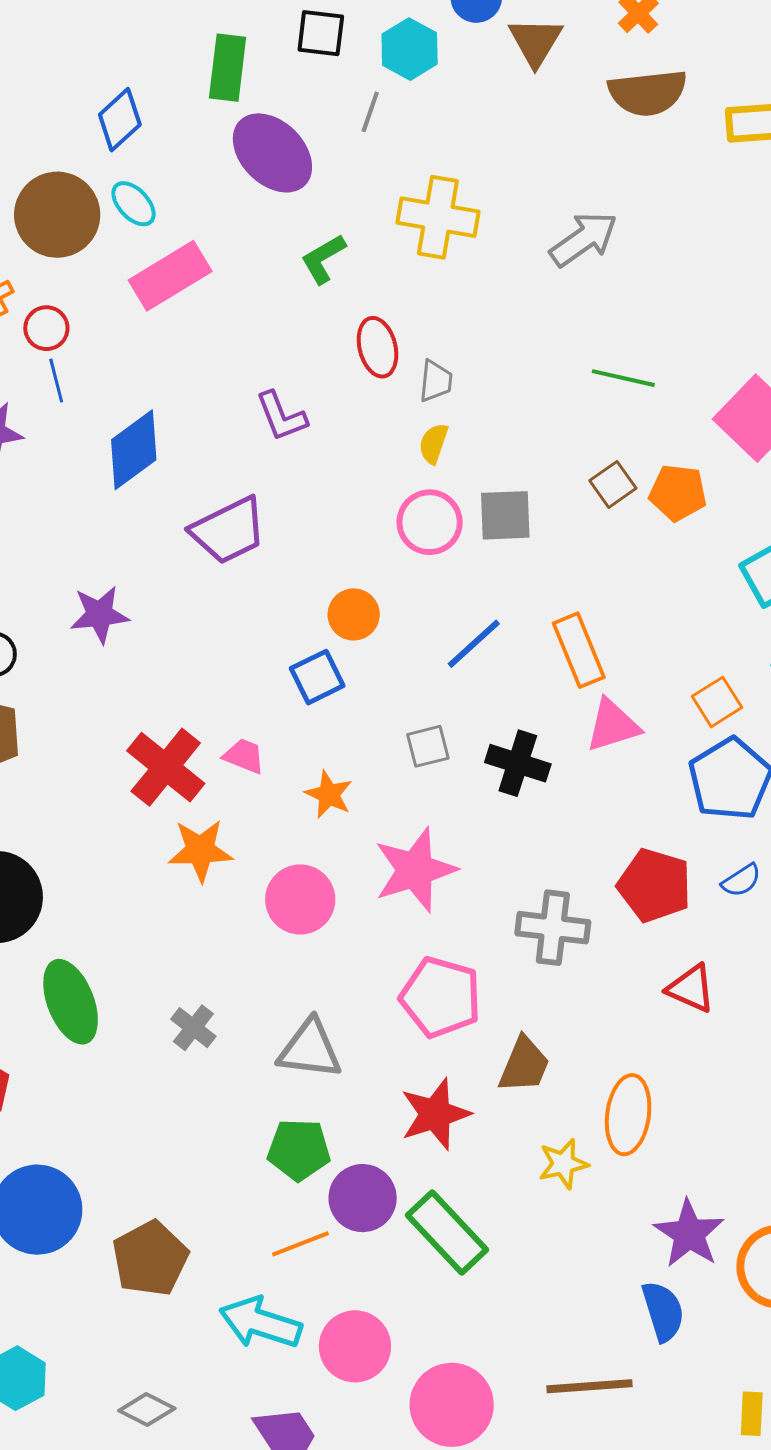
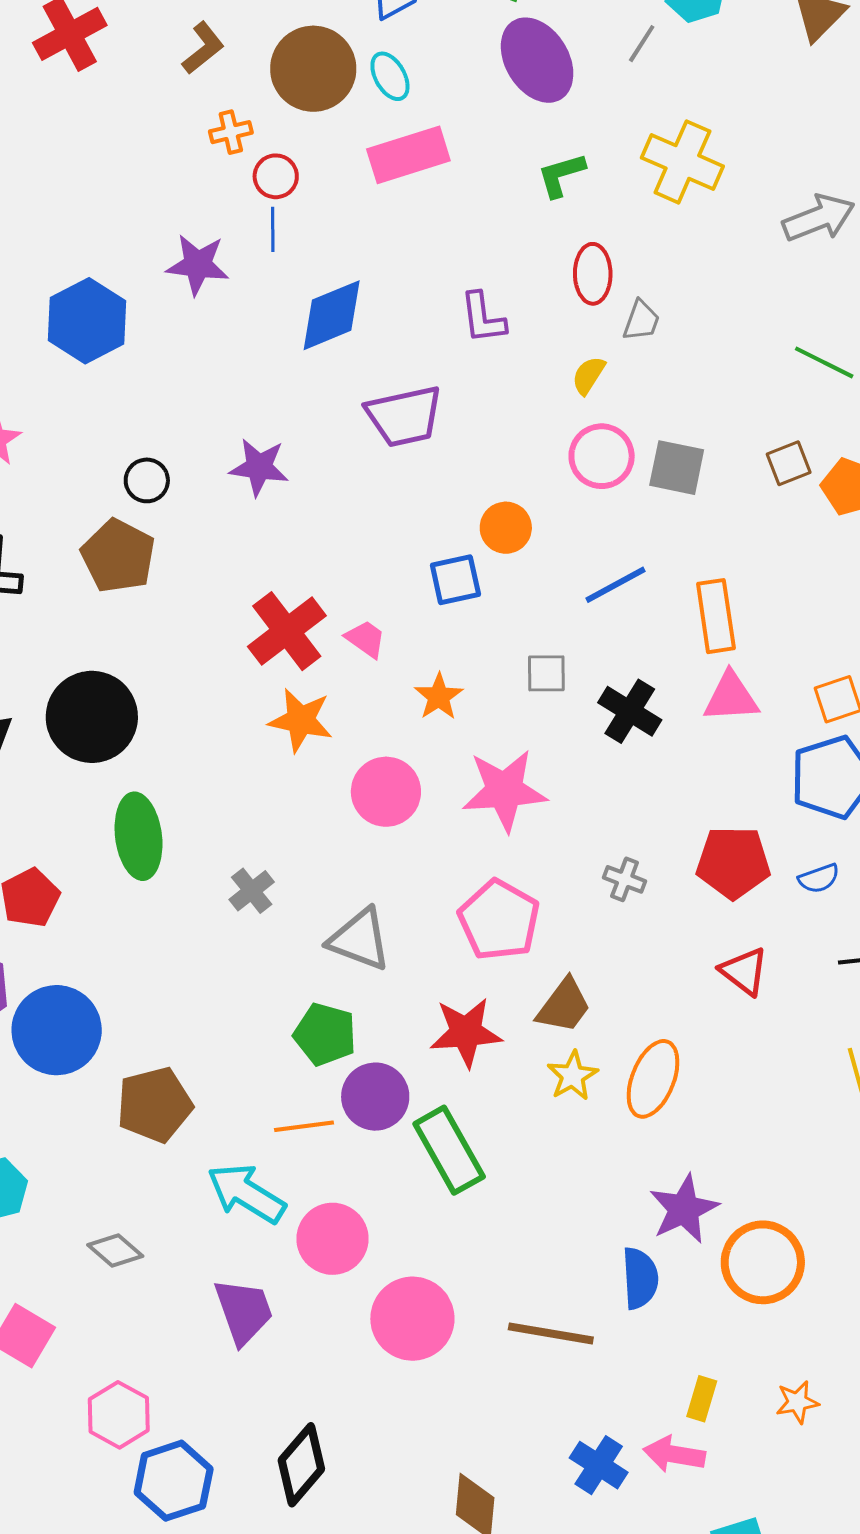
yellow semicircle: (433, 444) -> (588, 375), moved
red pentagon: (654, 885) -> (733, 862), turned -30
gray cross: (553, 928) -> (625, 879), size x0.6
yellow star: (563, 1164) -> (573, 1076), moved, turned -30

